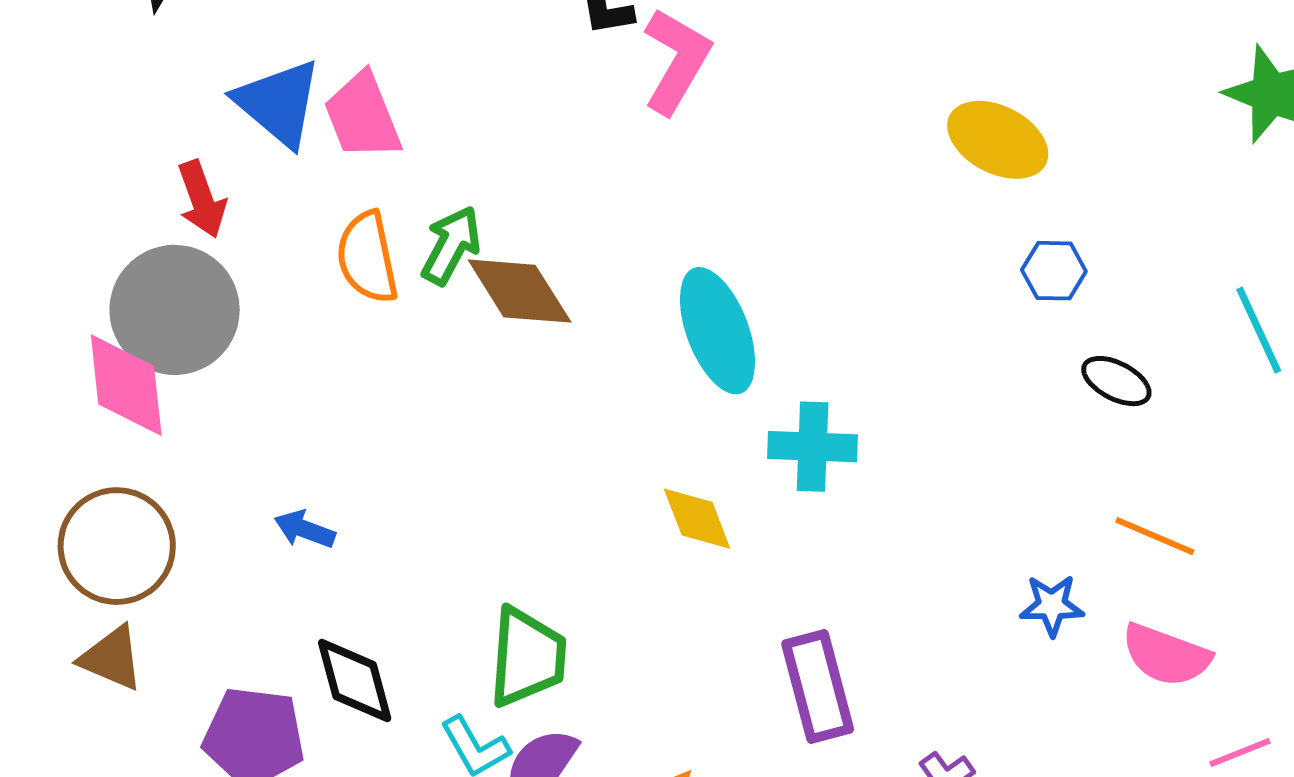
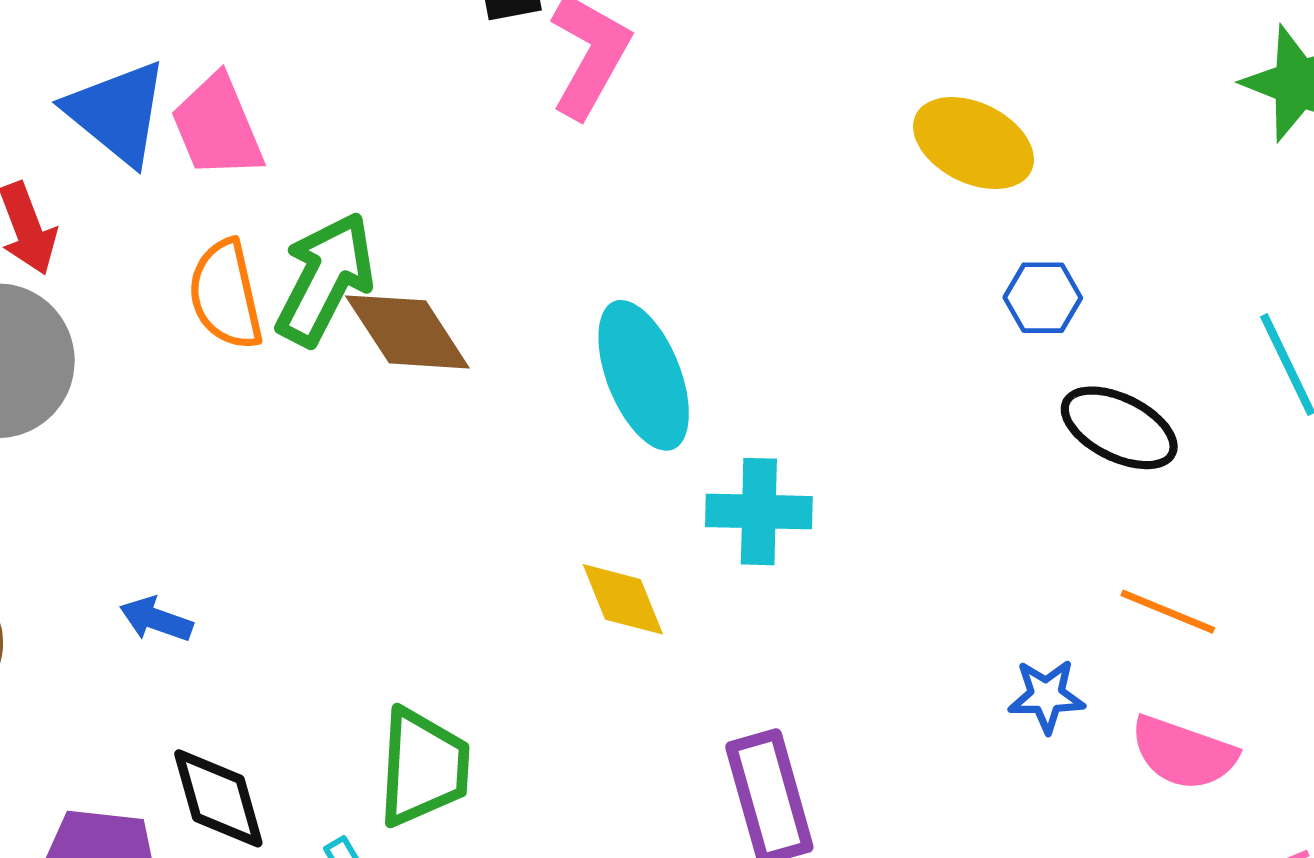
green arrow: (451, 245) -> (325, 279), size x1.4
black ellipse: (1116, 381) -> (1119, 428), size x1.4

